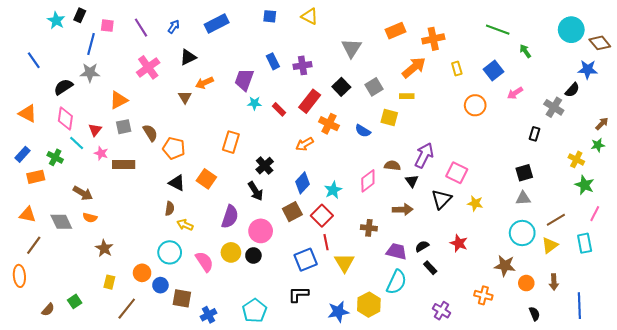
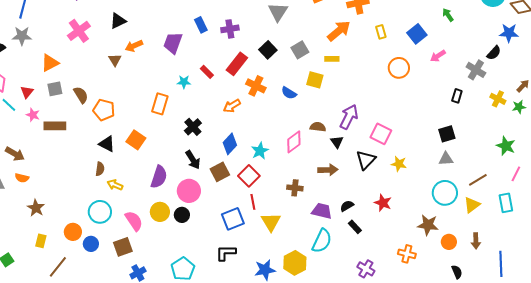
cyan star: (254, 103) -> (184, 82), moved
yellow cross: (576, 159) -> (498, 99), moved
black arrow: (255, 191) -> (193, 160), moved
brown square: (182, 298) -> (123, 247), moved, turned -30

